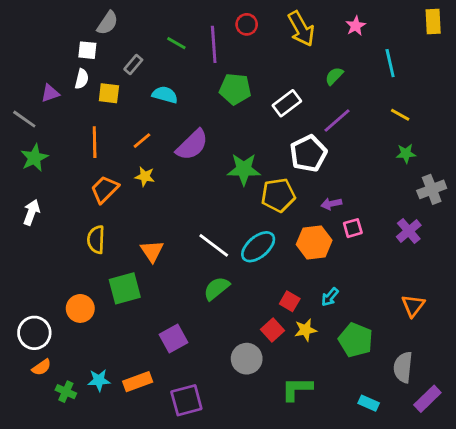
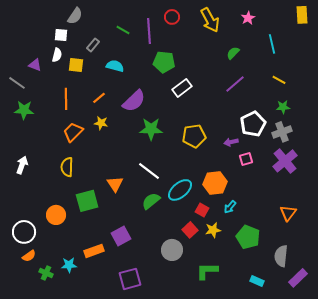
purple triangle: (50, 93) -> (35, 65), turned 40
white rectangle: (287, 103) -> (182, 88), moved
white pentagon: (308, 154) -> (253, 124), moved
green star: (34, 158) -> (24, 110), turned 30
green star: (244, 169) -> (151, 129), moved
gray cross: (432, 189) -> (282, 132), moved
white arrow: (31, 212) -> (22, 165), moved
purple cross: (409, 231) -> (285, 161), size x1.4
orange hexagon: (314, 242) -> (215, 183), moved
cyan ellipse: (258, 247) -> (180, 190), moved
orange triangle: (152, 251) -> (115, 184), moved
orange rectangle: (138, 382) -> (94, 251), moved

